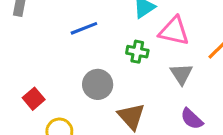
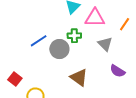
blue line: (84, 28) -> (39, 41), moved
gray circle: (98, 84) -> (59, 49), moved

